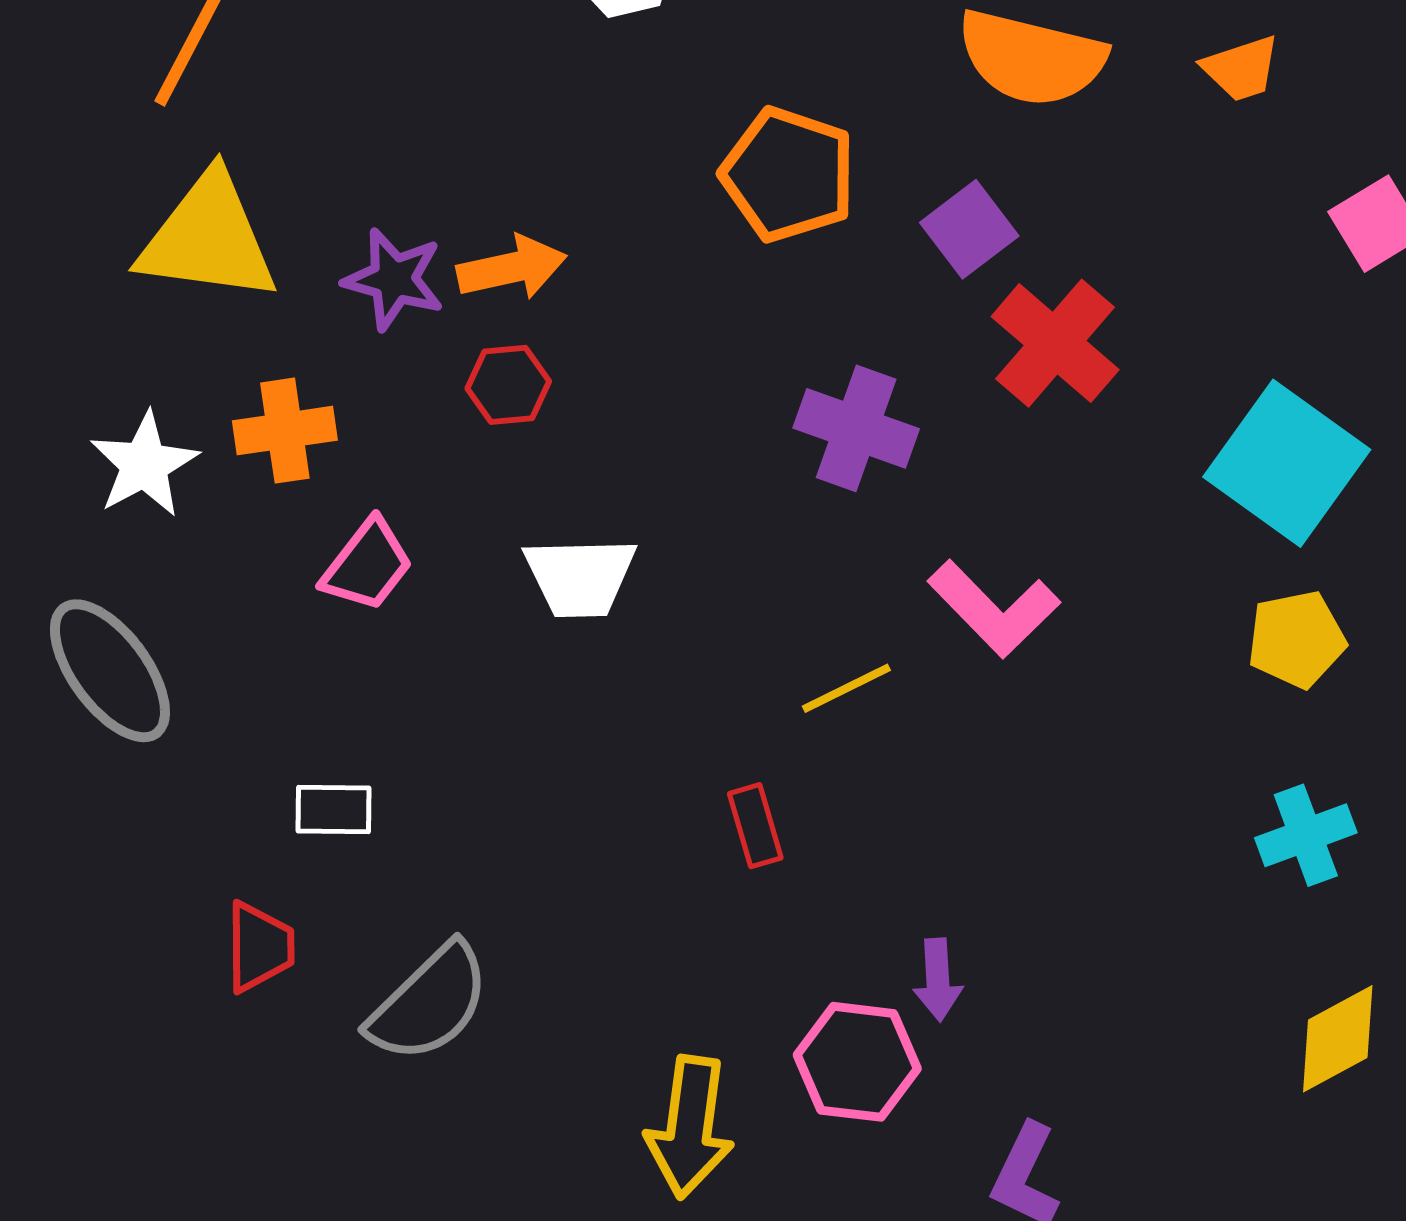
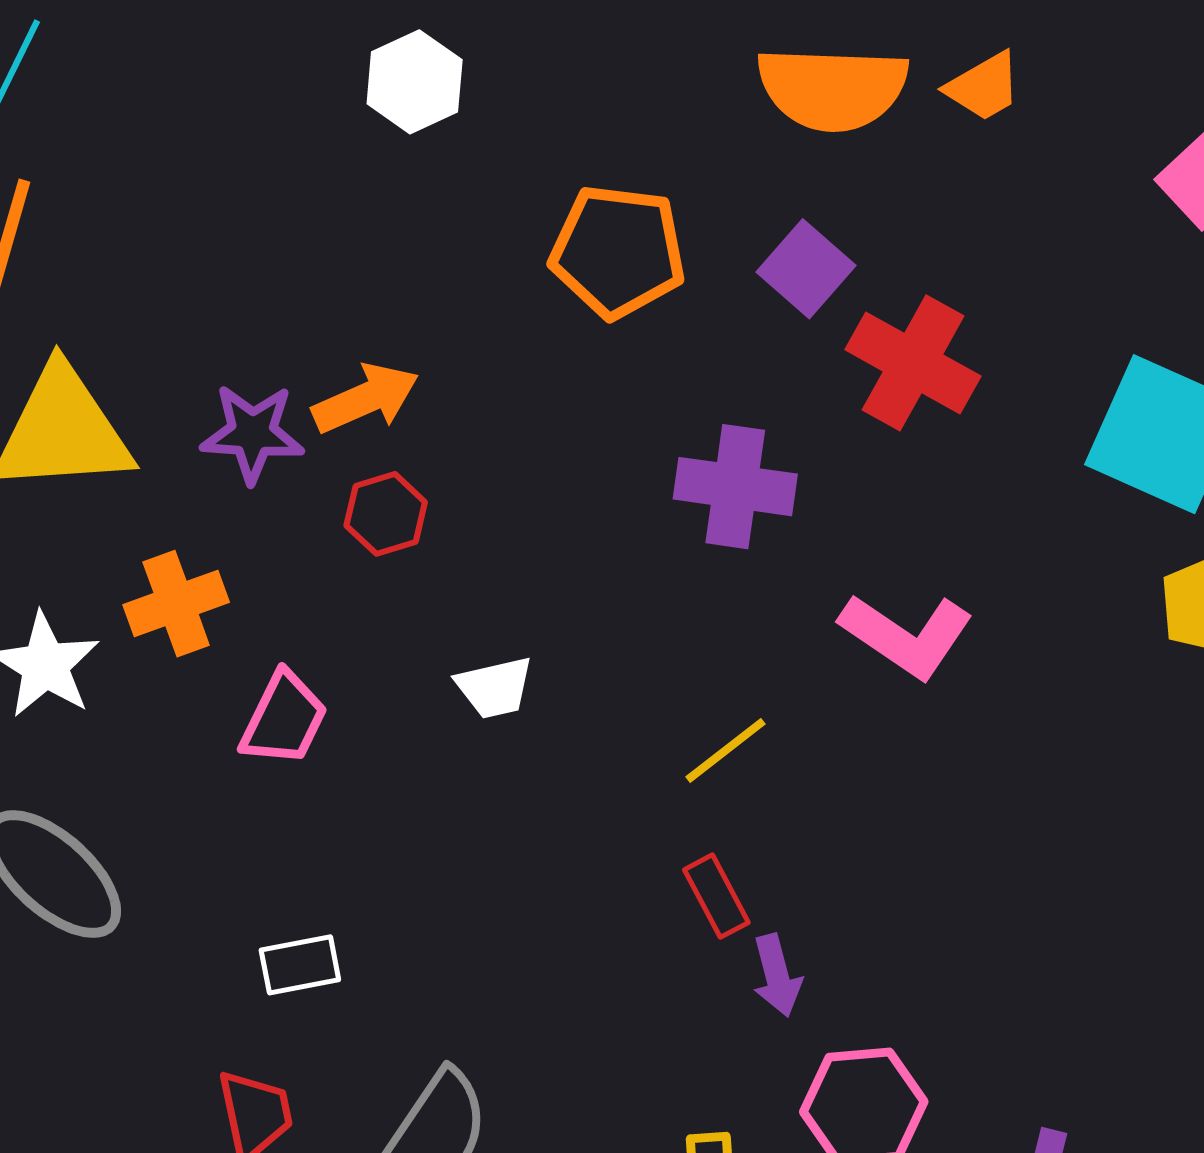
orange trapezoid: (1241, 68) -> (984, 87), moved
white trapezoid: (580, 577) -> (495, 688), size x0.7
yellow line: (846, 688) -> (725, 750), moved
purple arrow: (938, 980) -> (777, 975), moved

